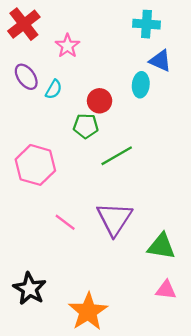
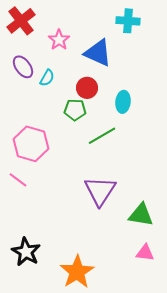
blue triangle: (160, 61) -> (98, 53), moved, size x1.4
cyan ellipse: (141, 85) -> (123, 102), moved
pink line: (65, 222) -> (18, 180), moved

